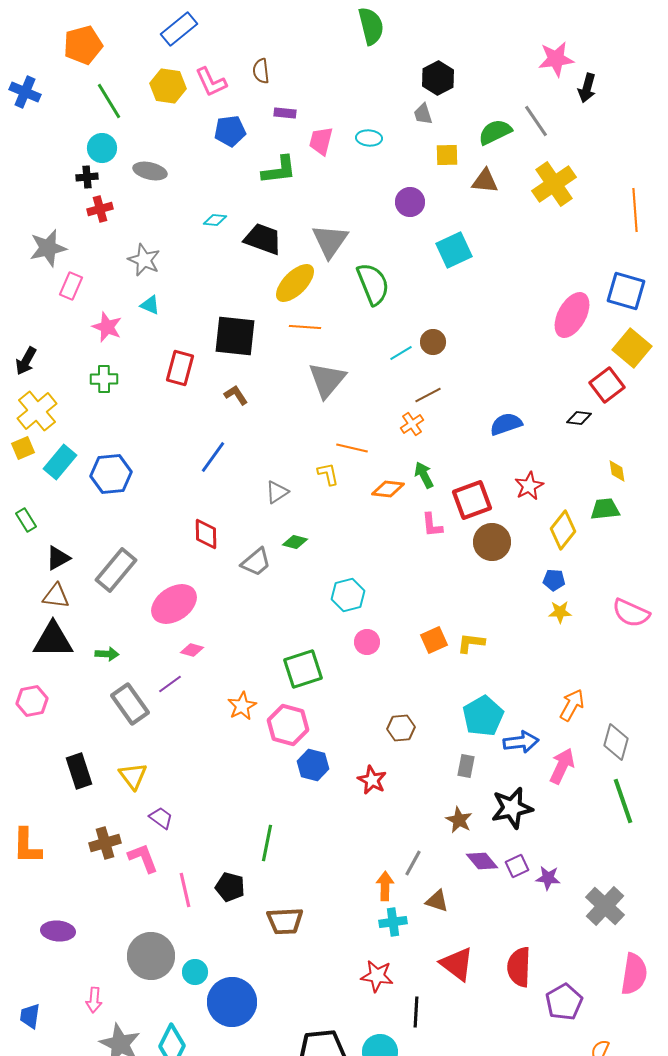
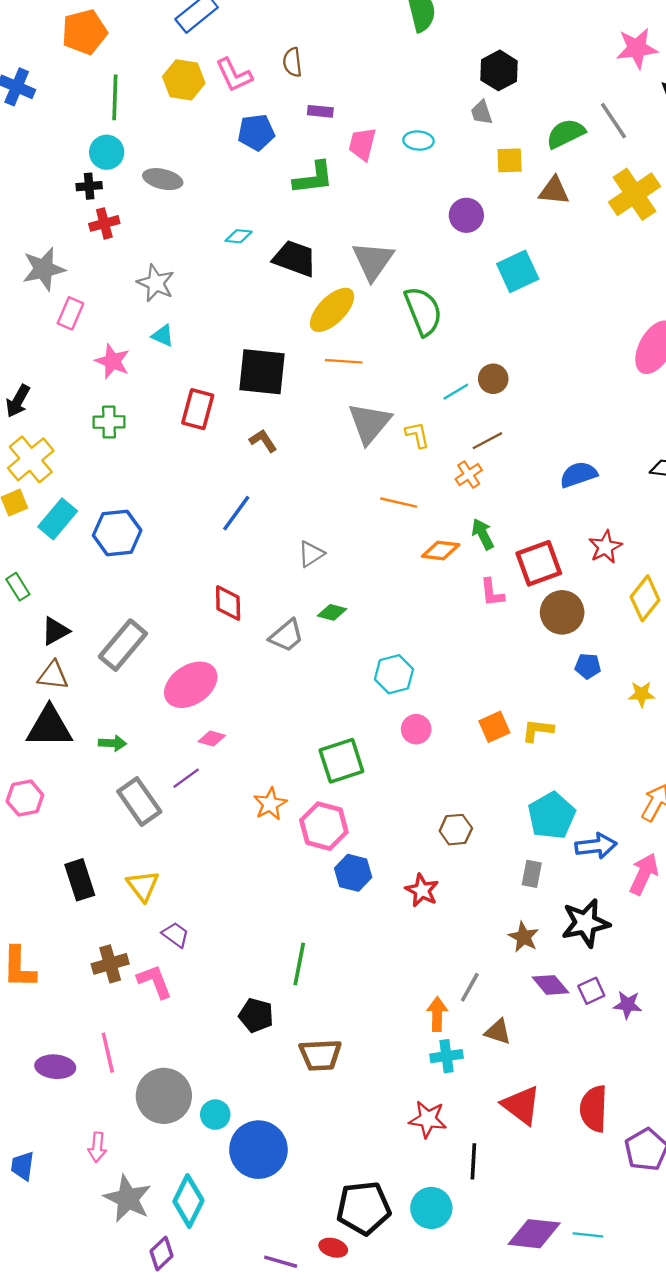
green line: (109, 101) -> (115, 97), turned 33
yellow L-shape: (328, 474) -> (417, 435), moved
blue pentagon: (554, 580) -> (588, 666), moved
pink line: (185, 890) -> (108, 1053), moved

